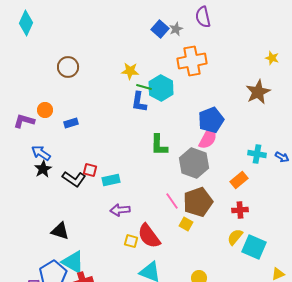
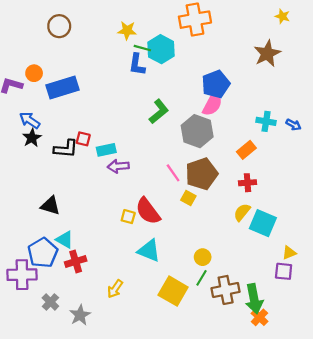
blue rectangle: (71, 123) -> (62, 87), size x2.0
green L-shape: (159, 145) -> (159, 112), turned -130
black L-shape: (74, 179) -> (66, 149), turned -30
purple arrow: (120, 210) -> (118, 166), moved
cyan triangle: (73, 262) -> (65, 240), size x0.7

